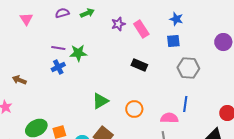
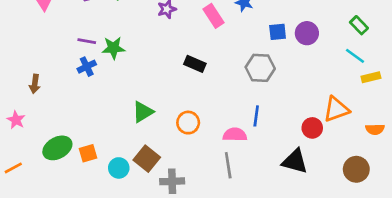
pink rectangle: (141, 29) -> (213, 16), moved
blue square: (173, 41) -> (278, 32), moved
brown arrow: (19, 80) -> (35, 84), turned -104

